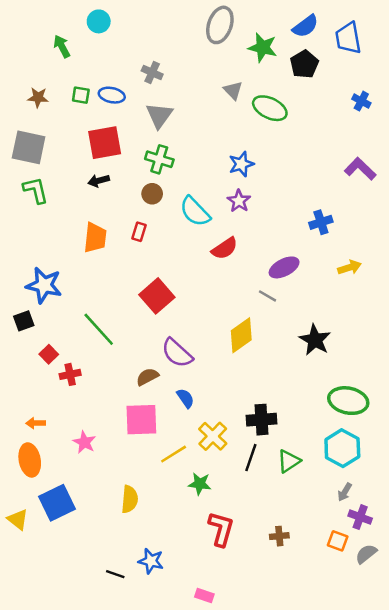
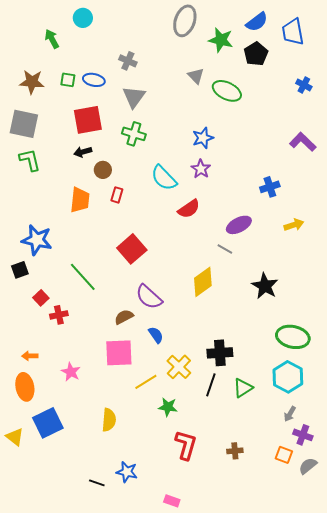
brown star: (38, 97) -> (32, 82), size x1.4
brown circle: (152, 194) -> (103, 170), moved

